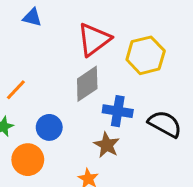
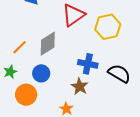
gray diamond: (87, 84) -> (48, 44), moved

